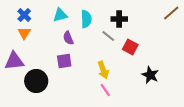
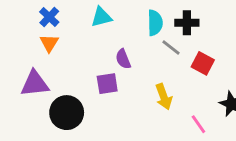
cyan semicircle: (86, 19) -> (155, 23), moved
purple semicircle: (68, 38) -> (123, 59), moved
pink line: (105, 90) -> (198, 124), moved

